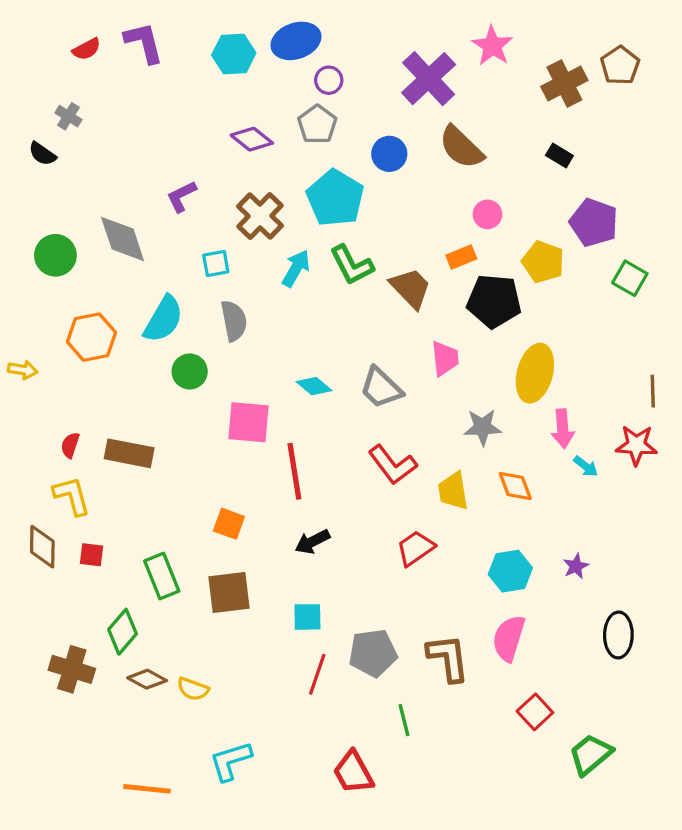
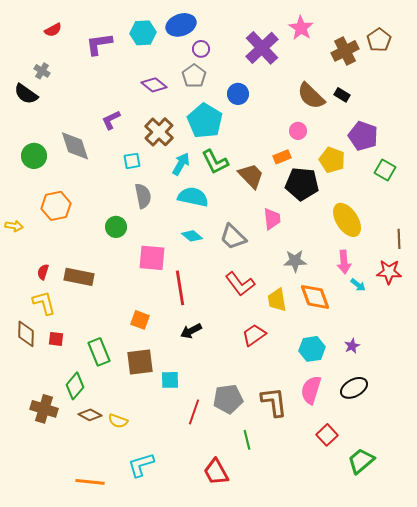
purple L-shape: (144, 43) -> (99, 44), moved, turned -84
brown semicircle: (461, 147) -> (311, 96), moved
black semicircle: (42, 154) -> (26, 94), size x1.4
cyan semicircle: (163, 319) -> (193, 197), moved, turned -108
yellow ellipse: (535, 373) -> (347, 220), moved, turned -48
orange diamond: (515, 486) -> (315, 297), size x1.4
cyan square: (307, 617) -> (170, 380), moved
black ellipse: (618, 635) -> (354, 388), moved, turned 60

